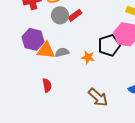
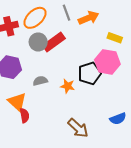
red rectangle: (75, 15) -> (54, 42), size x1.5
orange triangle: (46, 50) -> (17, 102), moved, turned 36

